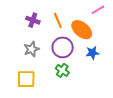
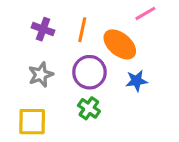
orange line: (58, 20) -> (82, 30), turned 35

